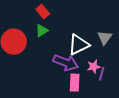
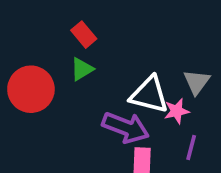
white triangle: (79, 45) -> (149, 95), turned 40
pink star: (94, 67) -> (177, 111), moved

